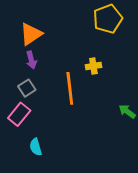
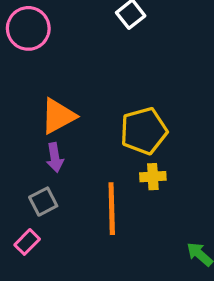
yellow pentagon: (108, 19) -> (144, 131), moved
pink rectangle: (19, 114) -> (27, 242), size x0.7

